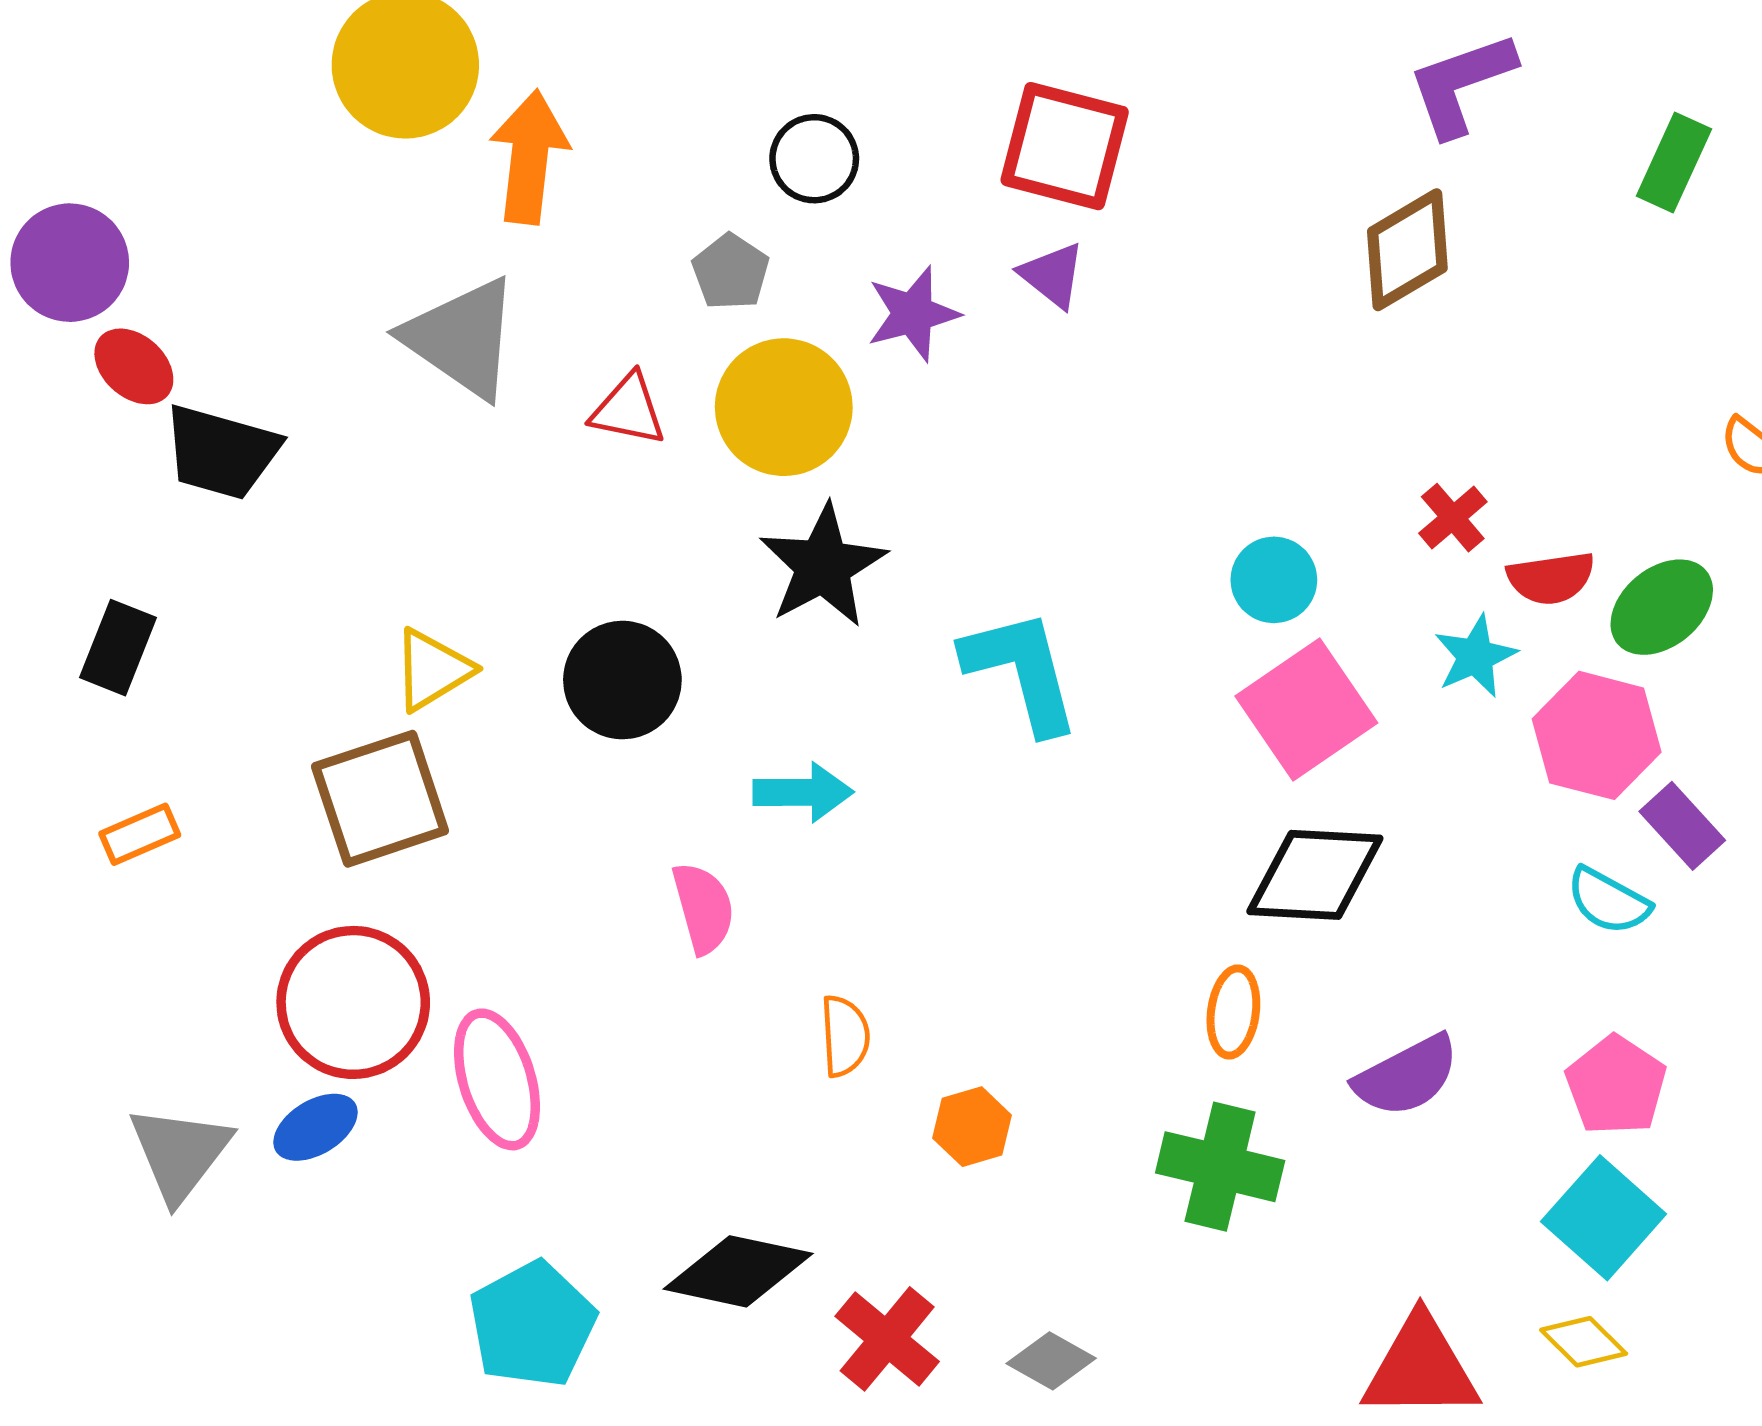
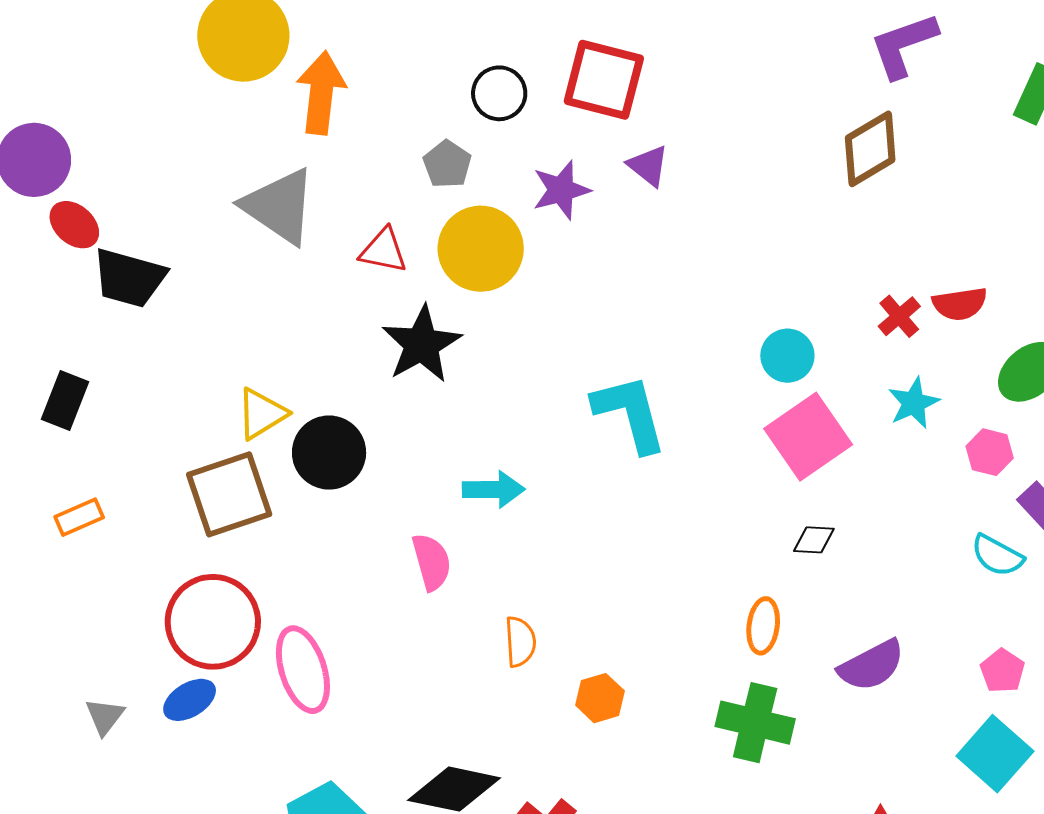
red square: (1065, 146) -> (604, 80), moved
black star: (823, 566) -> (422, 344), moved
red semicircle: (1551, 578) -> (960, 304), moved
black circle: (622, 680) -> (329, 453), moved
pink hexagon: (1597, 735) -> (990, 452), size x0.6
black diamond: (1315, 875) -> (814, 540), size x0.5
pink pentagon: (1616, 1085) -> (1002, 671), size x0.7
gray triangle: (180, 1153) -> (105, 716), size x0.6

